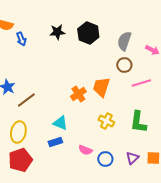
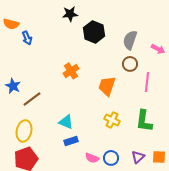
black star: (57, 32) -> (70, 14), moved
pink line: (141, 83) -> (147, 82), turned -66
orange cross: (78, 94) -> (71, 71), moved
blue rectangle: (55, 142) -> (71, 141), moved
pink semicircle: (85, 150) -> (92, 158), moved

